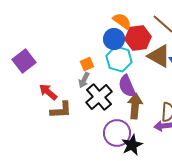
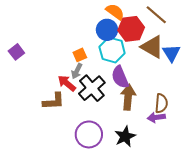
purple square: (24, 61) -> (16, 52), size x0.7
red arrow: (48, 92) -> (67, 83), moved
purple circle: (117, 133) -> (89, 134), moved

